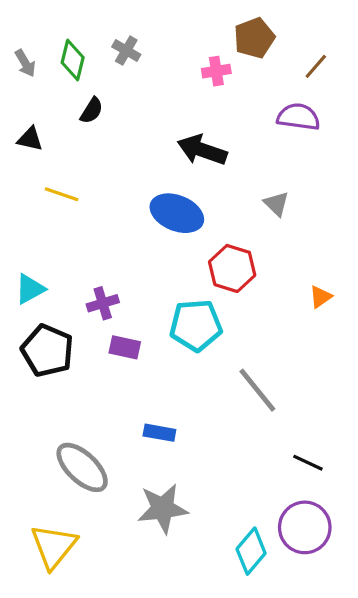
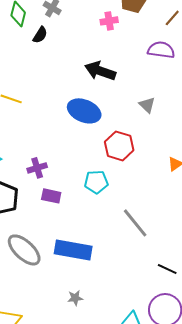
black semicircle: (92, 111) -> (40, 35), moved
cyan pentagon: (196, 325) -> (96, 182), size x0.7
blue rectangle: (159, 433) -> (73, 250), size x1.8
gray ellipse: (82, 467) -> (24, 250), moved
gray star: (163, 508) -> (75, 298), size x0.5

